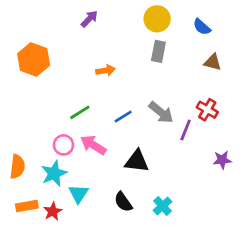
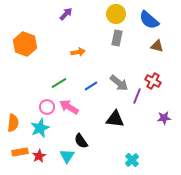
blue semicircle: (202, 27) -> (149, 20), size x1.5
black triangle: (137, 161) -> (115, 119), moved
cyan triangle: (78, 194) -> (67, 156), moved
black semicircle: (123, 202) -> (81, 141), moved
cyan cross: (163, 206) -> (132, 160), moved

